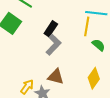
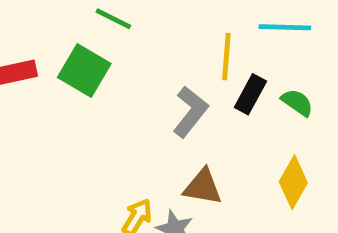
yellow line: (87, 26) -> (226, 57), moved
black rectangle: (51, 29) -> (250, 94), moved

